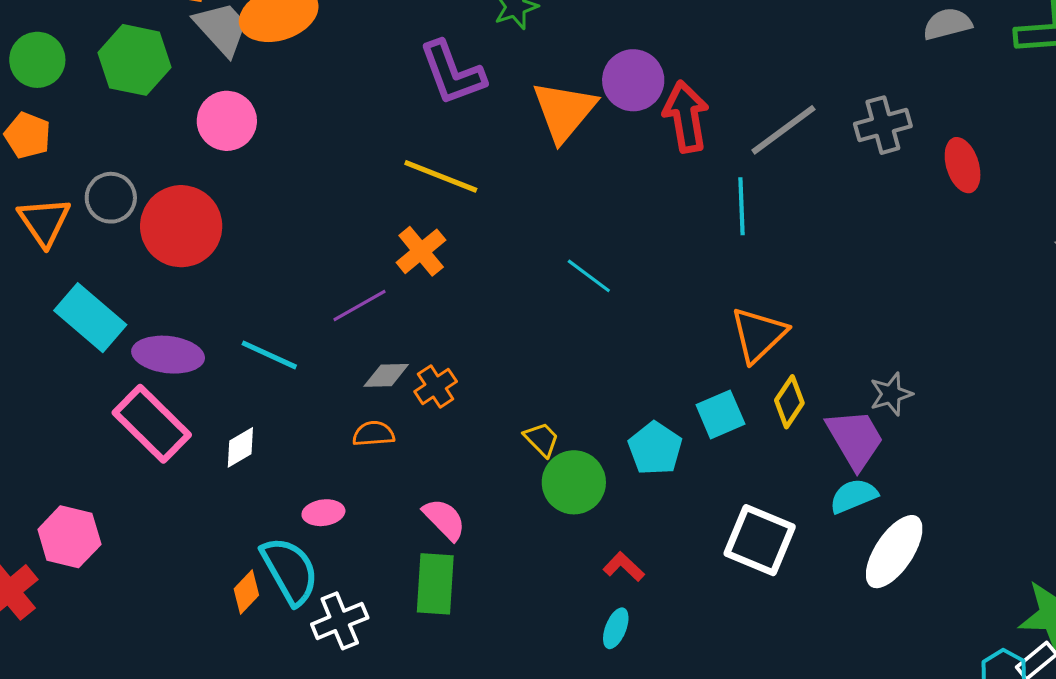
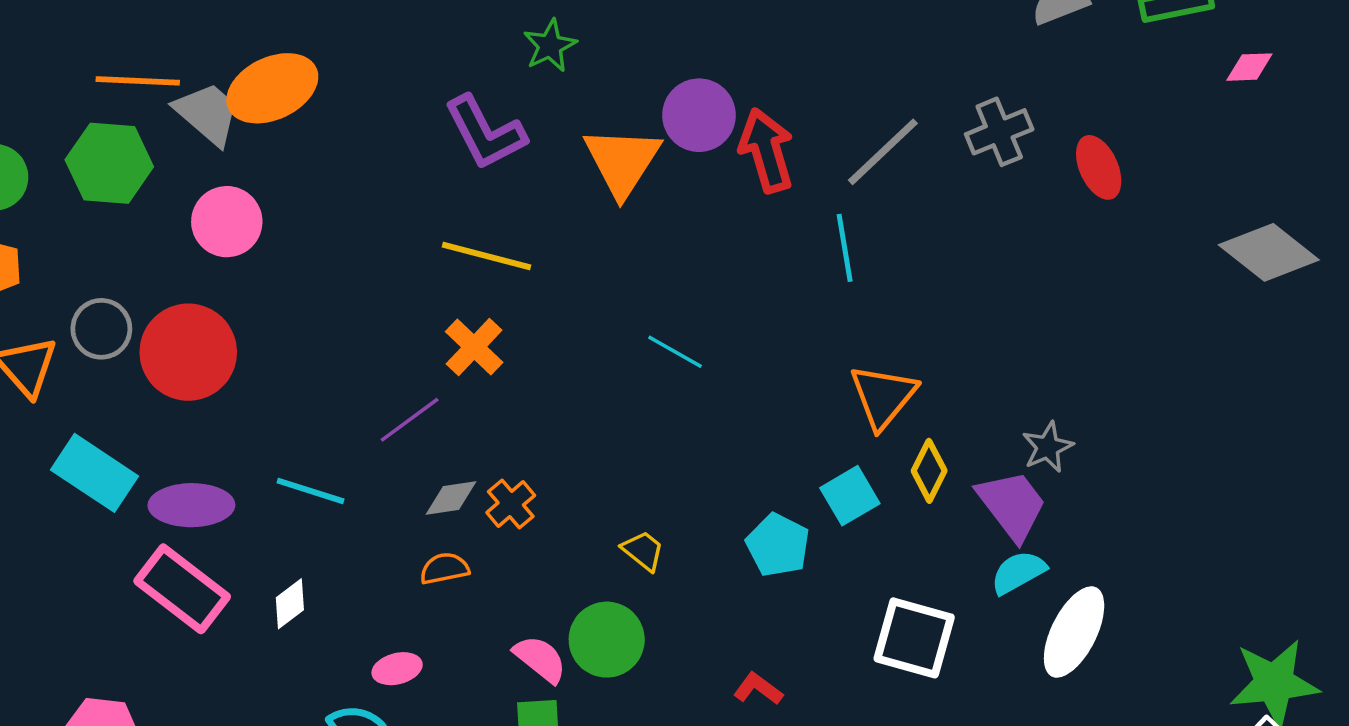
green circle: (574, 482) -> (607, 640), moved

